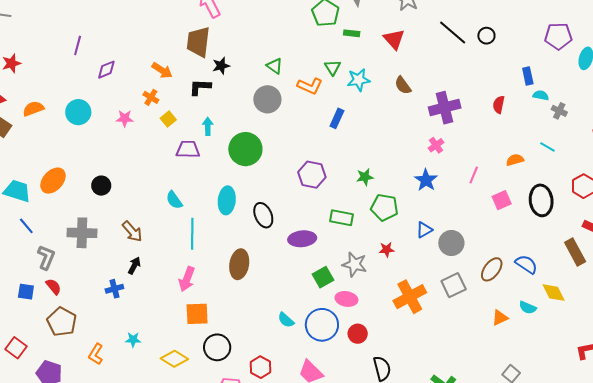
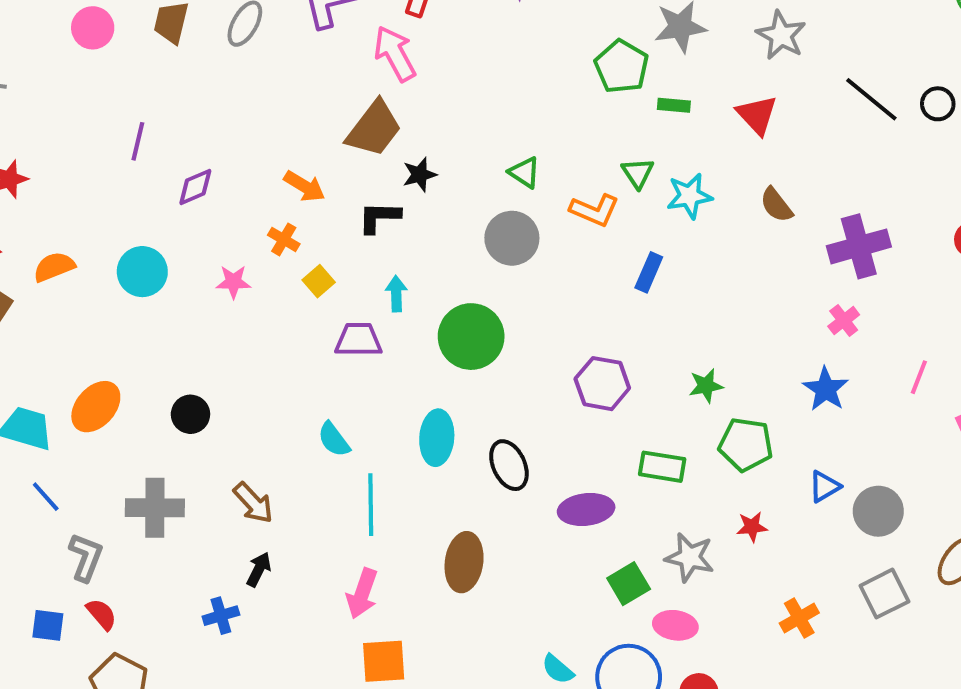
brown trapezoid: (198, 42) -> (374, 129), turned -148
orange cross: (410, 297) -> (799, 618), size x0.6

